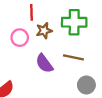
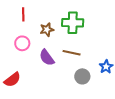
red line: (31, 12) -> (23, 14), moved
pink circle: (20, 38) -> (22, 43), moved

